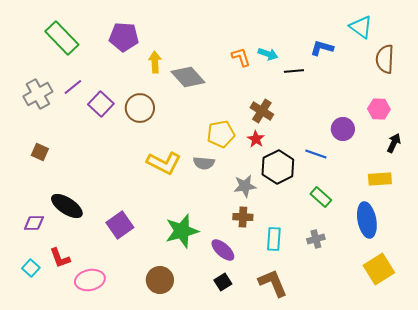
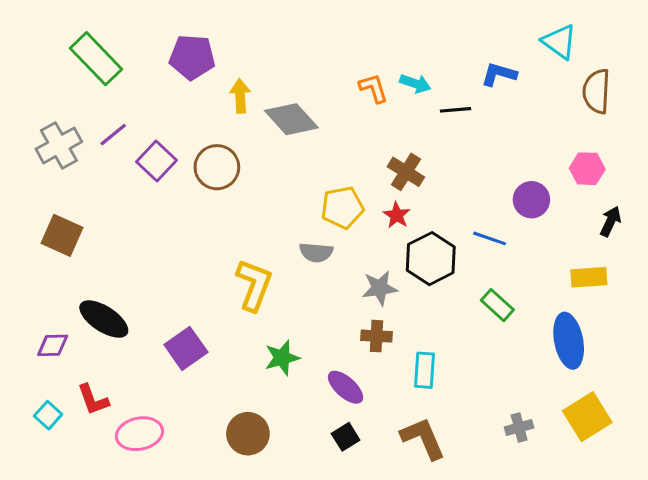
brown square: (40, 152) -> (62, 235), size x1.5
yellow L-shape: (164, 163) -> (254, 285), moved, turned -96
green star: (182, 231) -> (282, 358), size x0.7
gray cross: (316, 239) -> (519, 427), moved

